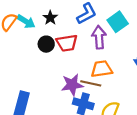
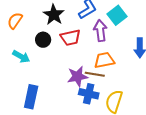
black star: (50, 18) -> (54, 15), size x1.5
cyan arrow: (26, 21) -> (21, 57), moved
black circle: (46, 44) -> (43, 40), moved

